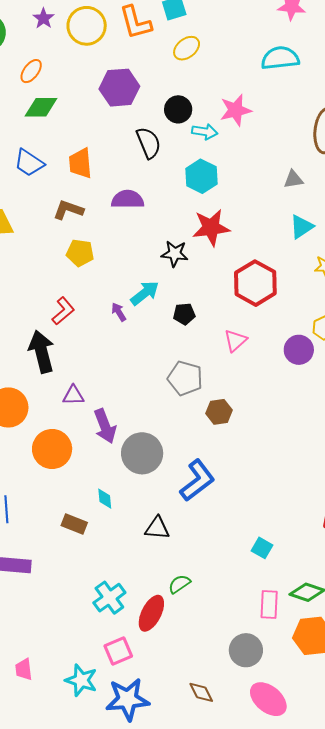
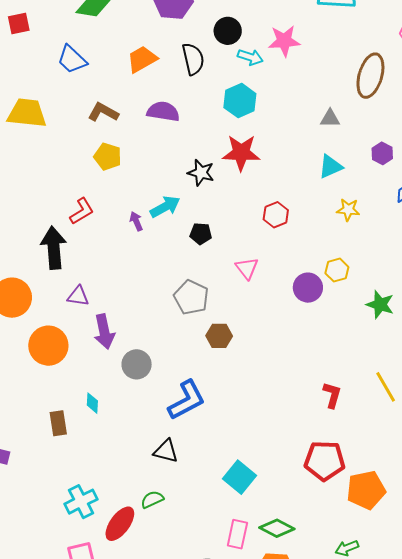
orange trapezoid: (80, 163) -> (142, 59), moved, turned 56
red hexagon: (255, 283) -> (276, 215), size x0.6
pink triangle: (235, 341) -> (247, 268), turned -35
gray circle: (142, 453) -> (137, 364), size x0.7
brown rectangle: (74, 524) -> (58, 423), turned 50
black triangle: (157, 528) -> (166, 451), moved
cyan square: (262, 548) -> (240, 477), size x1.5

